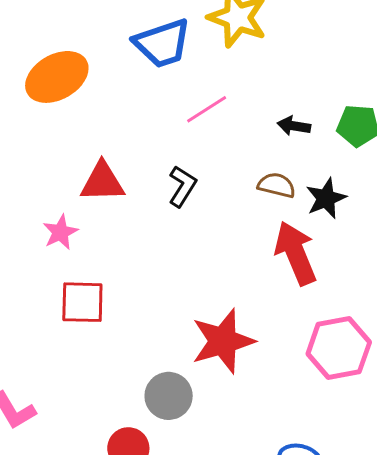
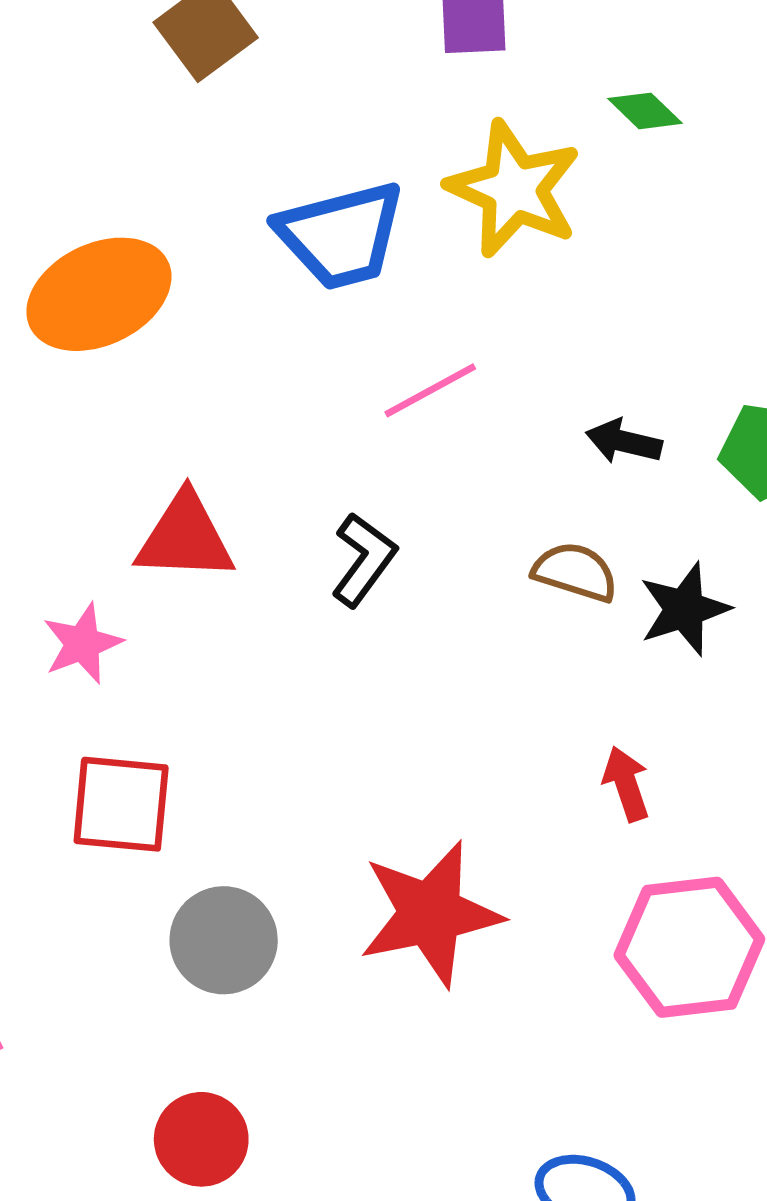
red arrow: (296, 253) -> (626, 784), moved, size x0.5
gray circle: (169, 396) -> (224, 940), moved

